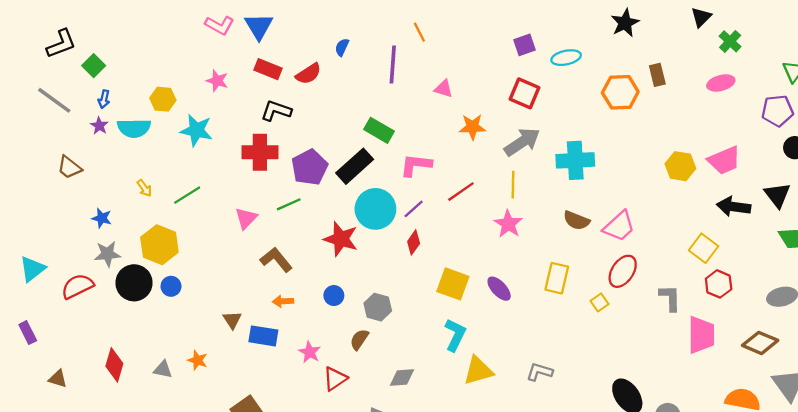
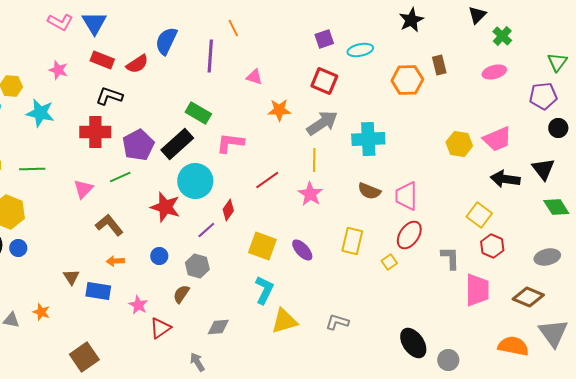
blue semicircle: (342, 47) -> (166, 41), size x1.8
red line: (461, 192) -> (267, 180), moved
green line: (187, 195) -> (32, 169), turned 30
purple line: (414, 209) -> (206, 230), moved
pink trapezoid: (619, 226) -> (406, 196), turned 132

